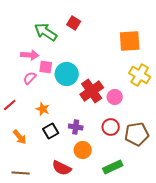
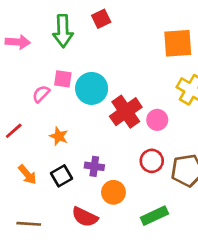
red square: (74, 23) -> (101, 19), turned 32
green arrow: (46, 32) -> (63, 31), turned -125
pink arrow: (30, 55) -> (18, 42), moved
purple cross: (76, 127) -> (94, 166), moved
black square: (51, 131) -> (62, 176), moved

